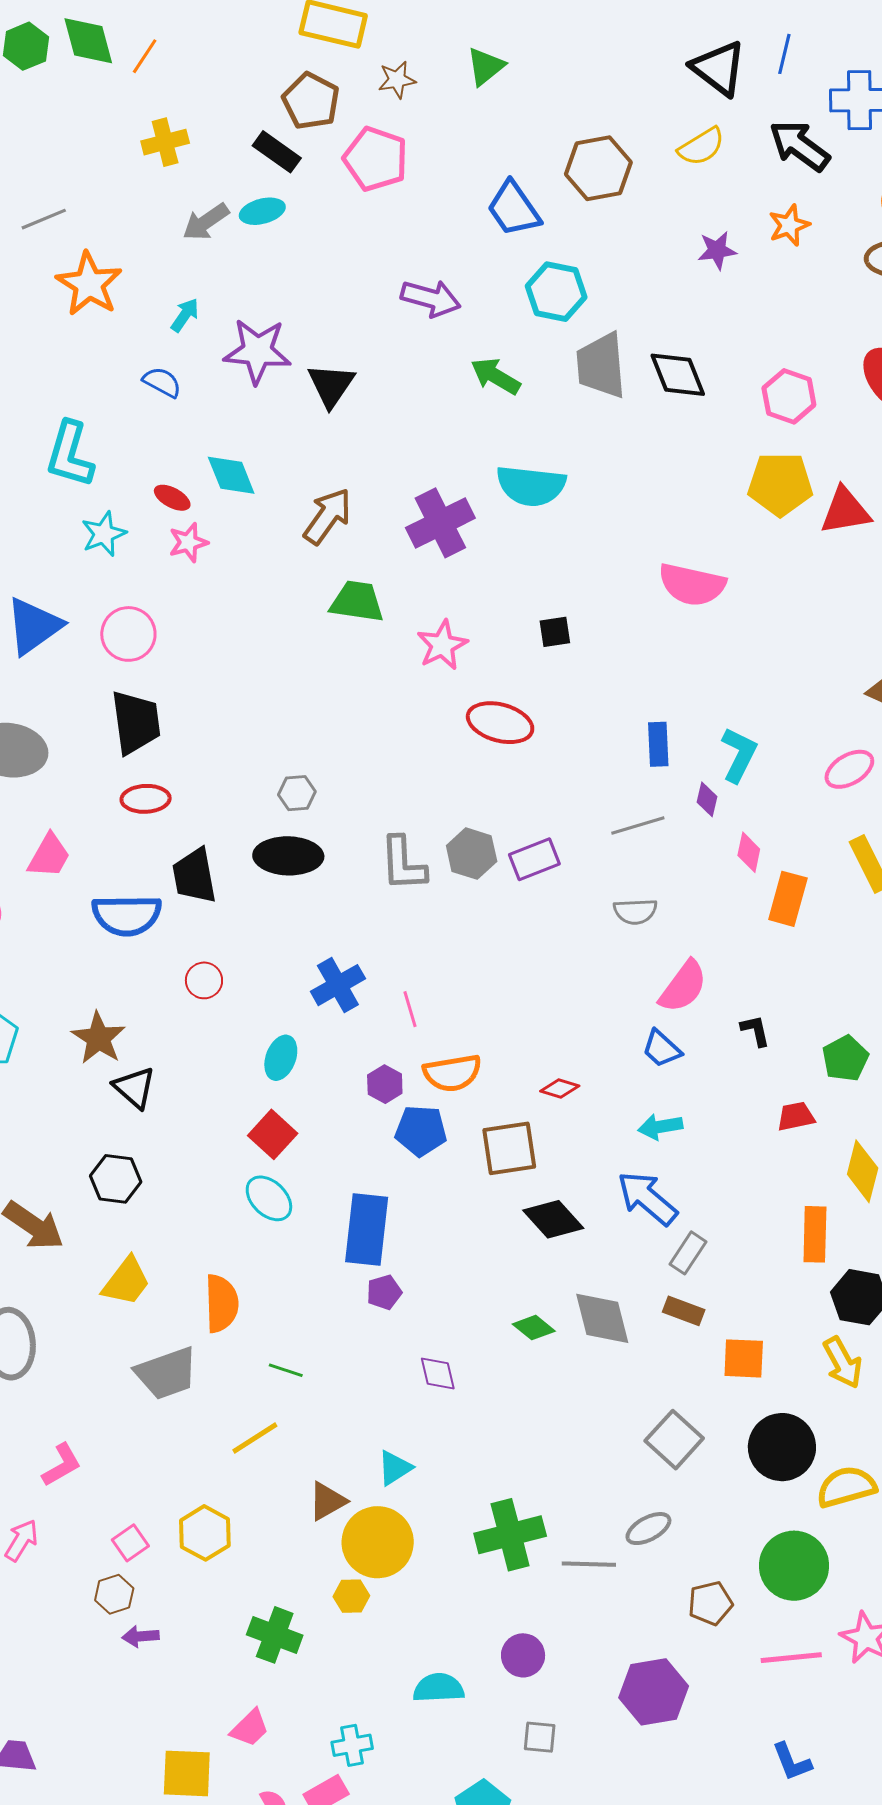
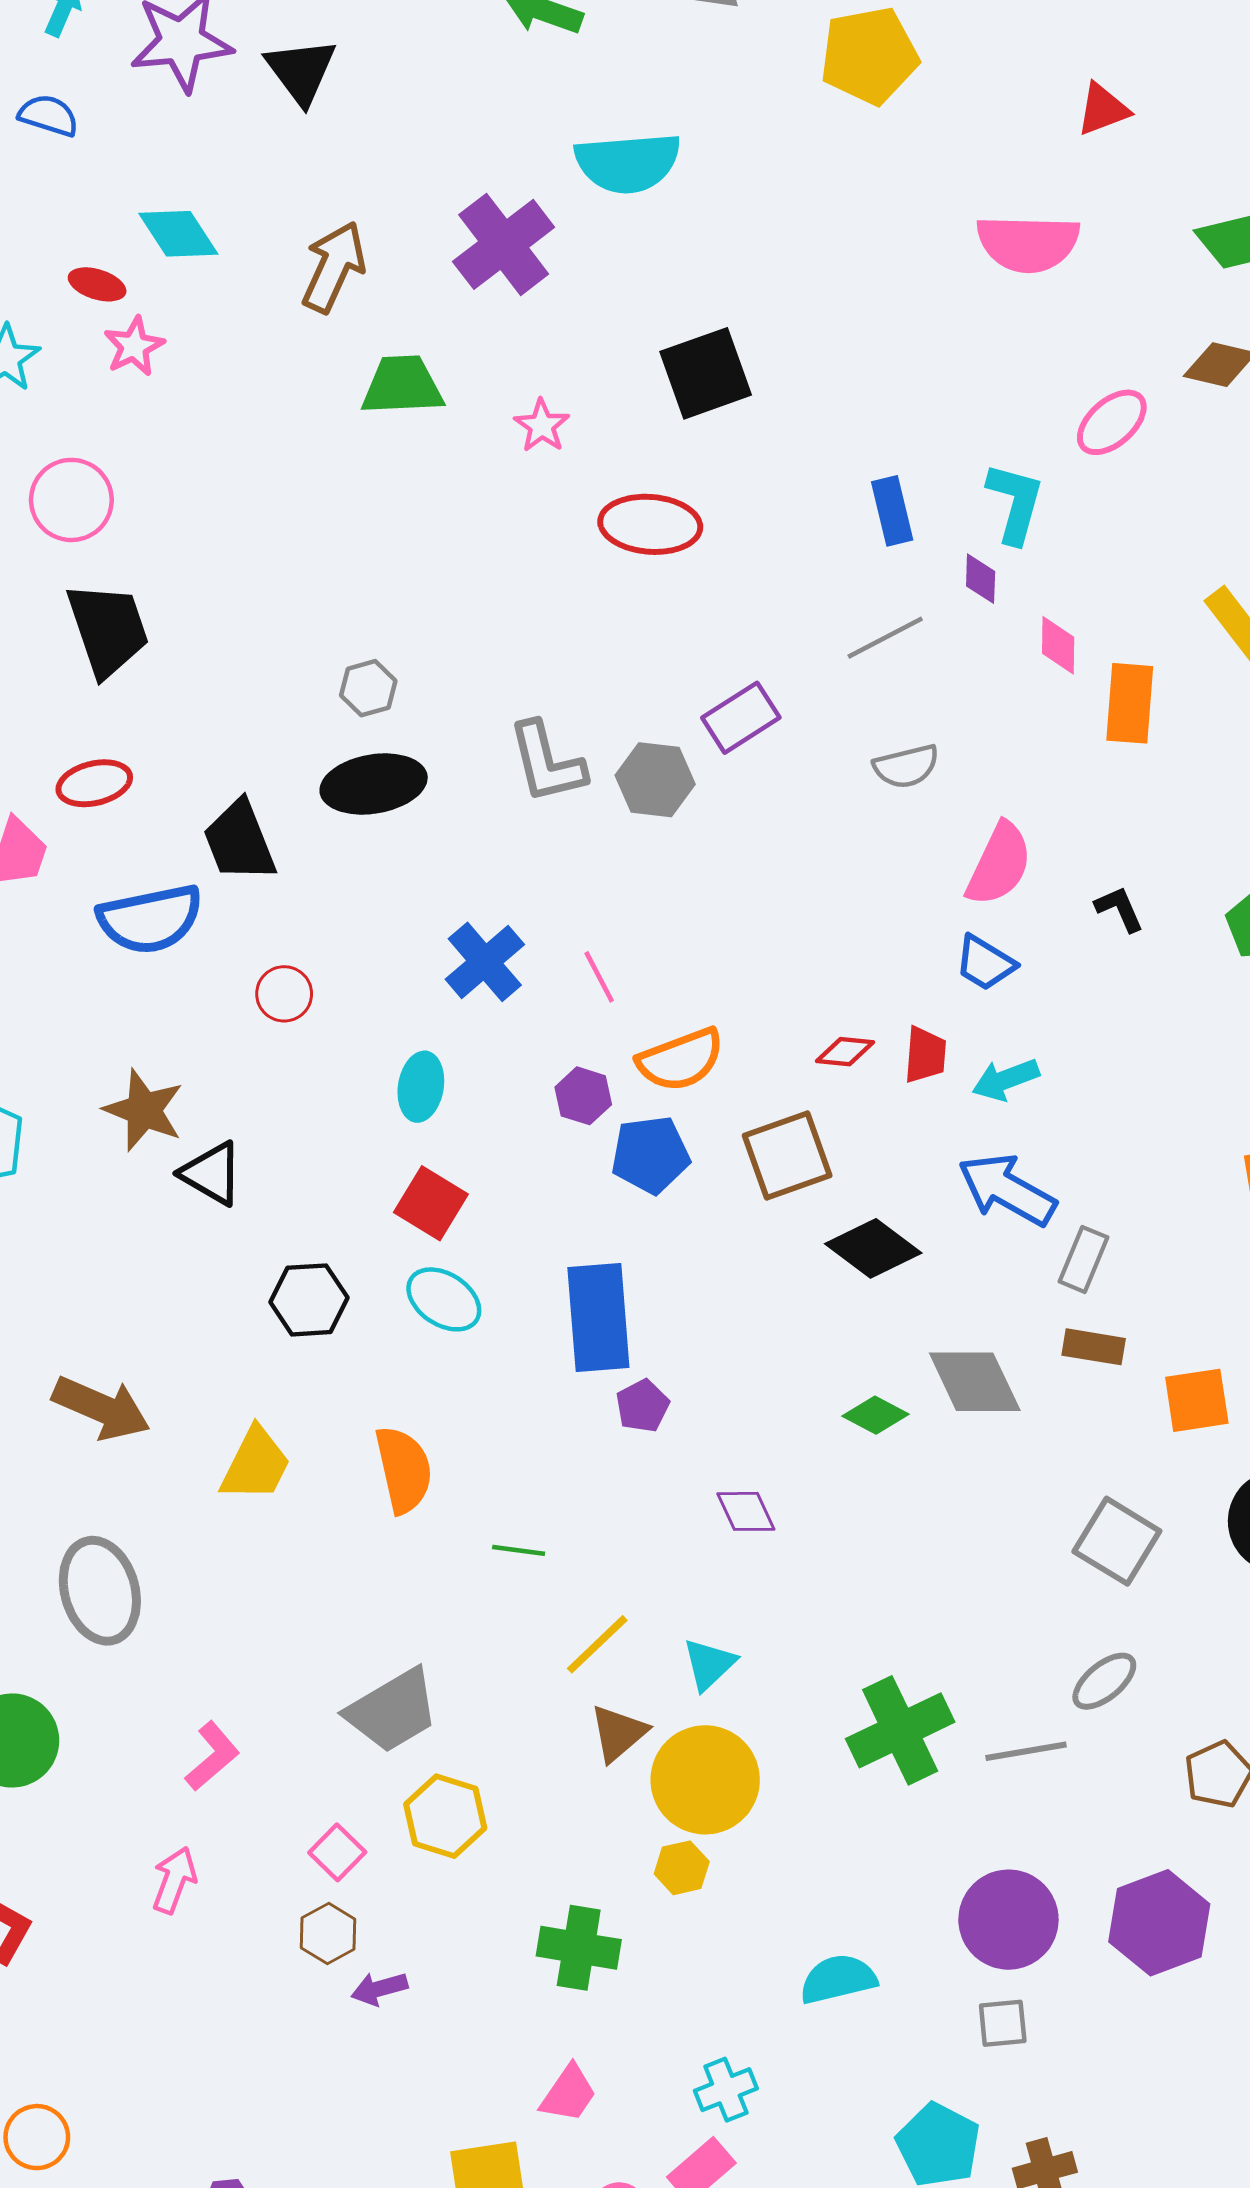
yellow pentagon: (780, 484) -> (869, 56), moved
red triangle: (845, 511) -> (1103, 109), size x0.7
pink semicircle: (692, 585) -> (1028, 243), moved
black square: (555, 632) -> (706, 373), size x1.8
pink star: (442, 645) -> (542, 426), size x0.7
pink ellipse: (849, 769) -> (1112, 422), moved
red ellipse: (146, 799) -> (94, 783), moved
gray hexagon: (472, 854) -> (655, 780), moved
red trapezoid: (796, 1116) -> (925, 1055), moved, turned 117
black hexagon: (116, 1179) -> (309, 1300), moved
gray trapezoid: (167, 1373) -> (393, 1711), moved
yellow line: (255, 1438) -> (597, 1644), moved
purple circle: (523, 1655) -> (1008, 1920), moved, size x1.5

